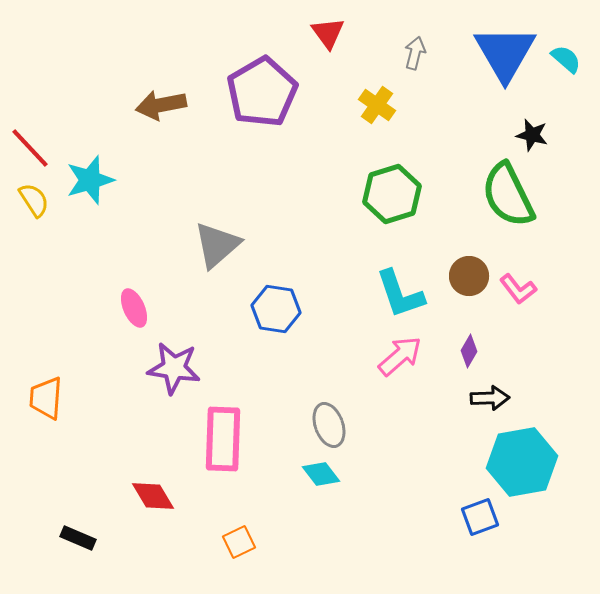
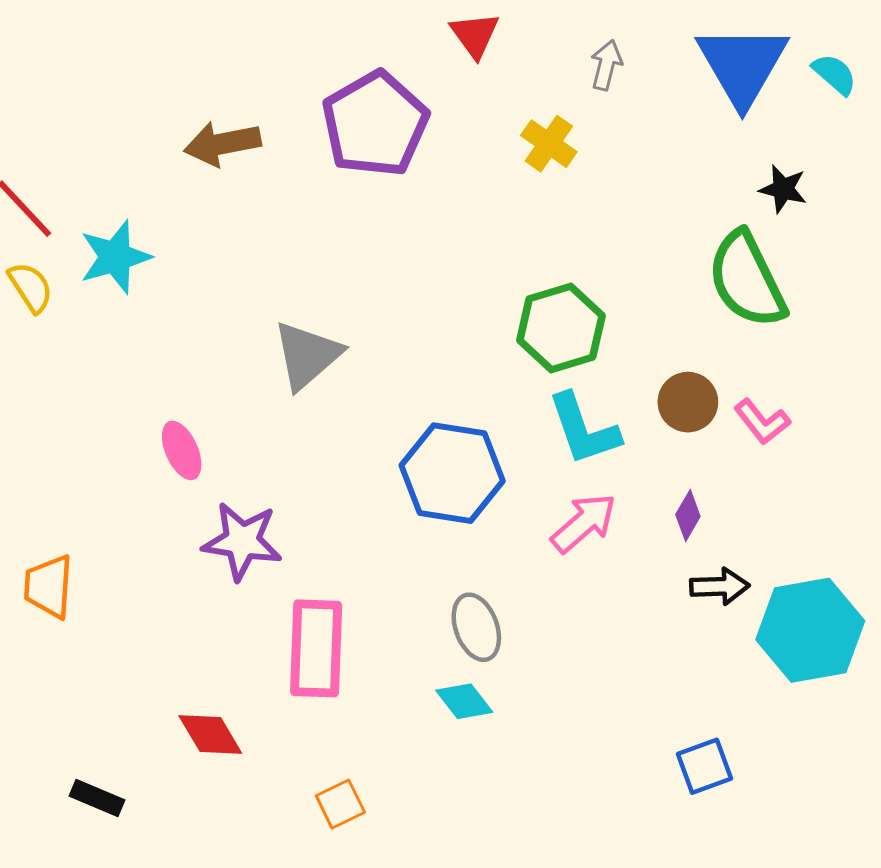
green hexagon: (392, 194) -> (561, 328), moved
blue hexagon: (276, 309) -> (452, 473), moved, size x1.4
cyan hexagon: (522, 462) -> (810, 630), moved

